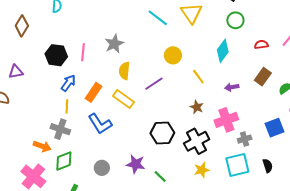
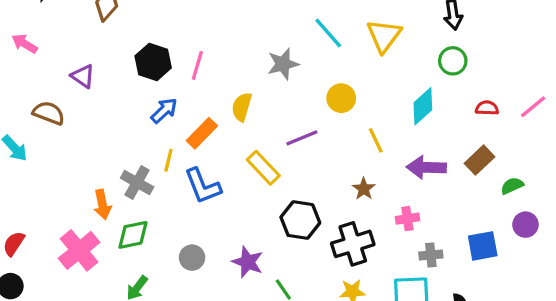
gray star: (114, 44) -> (283, 64), moved
yellow semicircle: (124, 71) -> (242, 107), moved
purple triangle: (16, 72) -> (83, 76), turned 35
purple arrow: (232, 87) -> (426, 167), size x1.6
yellow rectangle: (123, 99) -> (263, 168), moved
yellow line: (67, 106) -> (168, 160), moved
pink cross: (226, 120) -> (407, 219), size x0.6
orange arrow: (42, 146) -> (102, 204), turned 48

